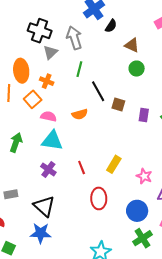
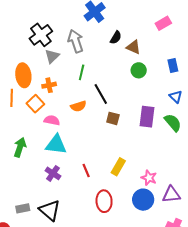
black semicircle: (111, 26) -> (116, 38), moved
black cross: (40, 31) -> (41, 35), turned 35
orange cross: (47, 81) -> (49, 85), turned -32
brown square: (118, 104) -> (113, 118), moved
orange semicircle: (80, 114) -> (78, 106), moved
purple rectangle: (144, 115) -> (147, 117), size x1.5
gray rectangle: (11, 194) -> (23, 208), moved
blue circle: (137, 211) -> (143, 200), moved

